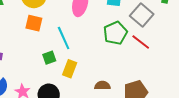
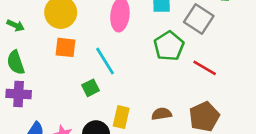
red line: (141, 42) -> (205, 68), moved
yellow rectangle: (70, 69) -> (121, 117), moved

